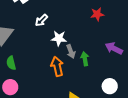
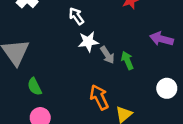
white arrow: (41, 20) -> (76, 16), moved, turned 112
orange arrow: (57, 66) -> (99, 97), moved

